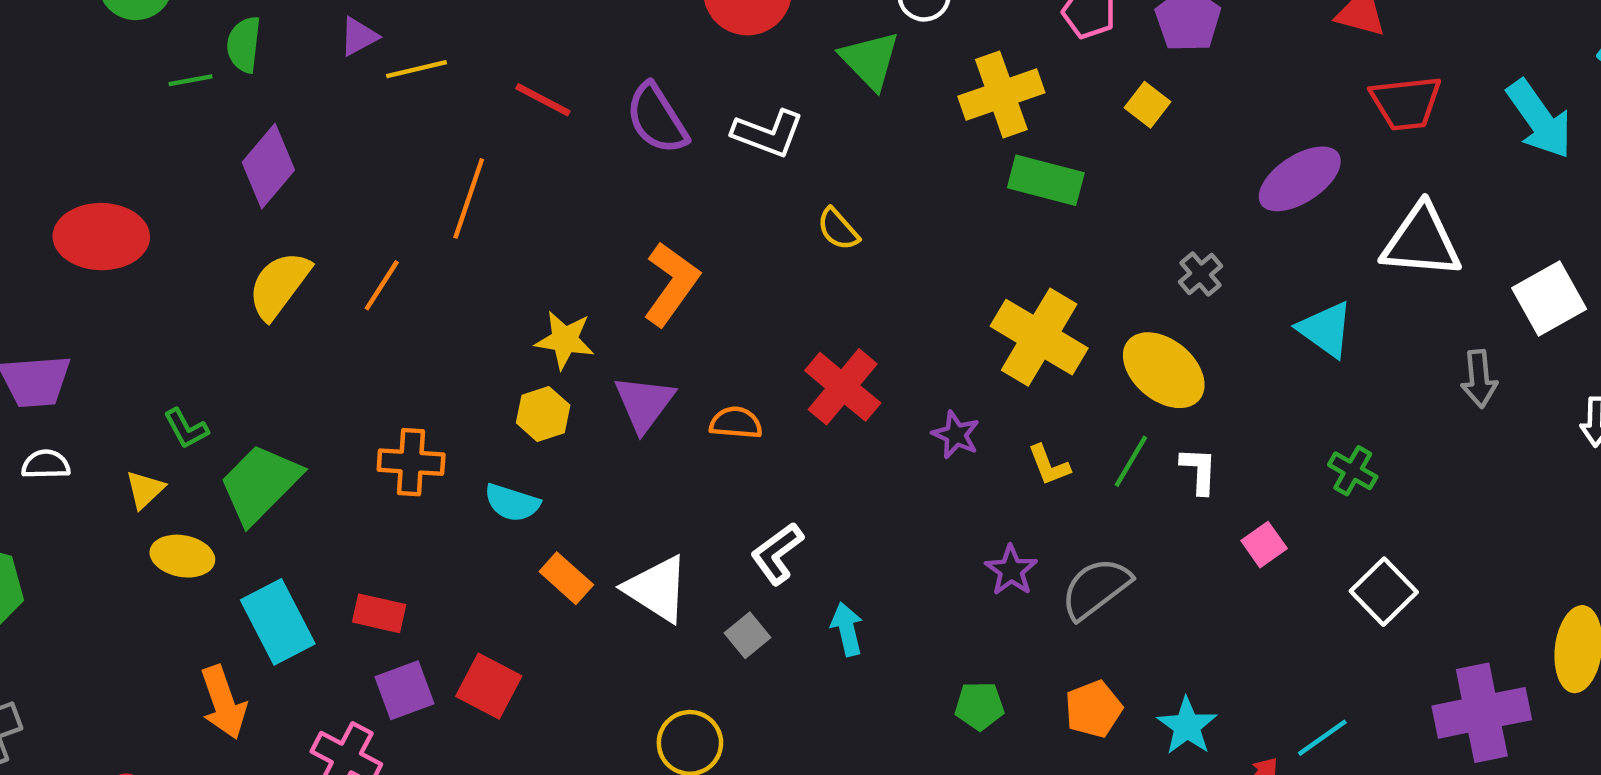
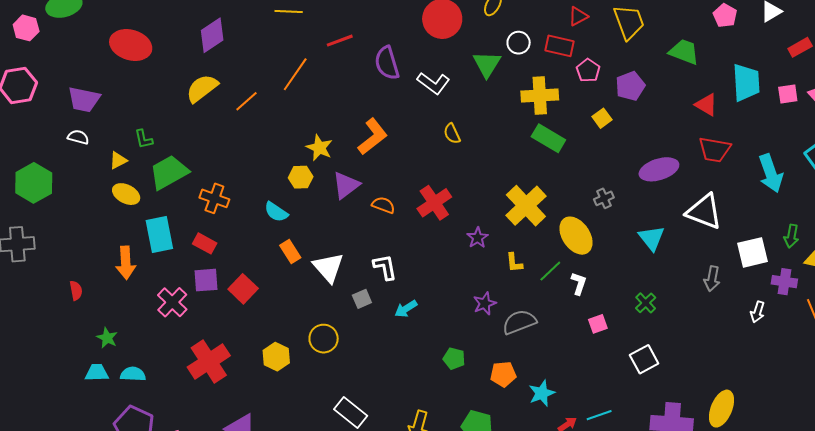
red line: (543, 100) -> (340, 41), turned -64
orange cross: (411, 462) -> (214, 198), moved
white L-shape: (777, 553) -> (385, 267), turned 100
cyan arrow: (847, 629) -> (406, 309), turned -125

